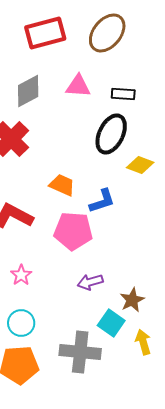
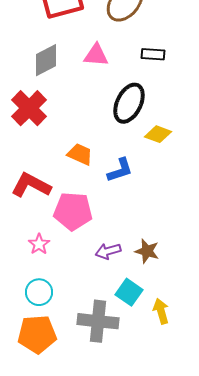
black rectangle: (123, 94) -> (153, 54), moved
pink pentagon: (73, 231) -> (73, 211), moved
brown star: (132, 300) -> (147, 251), moved, turned -30

